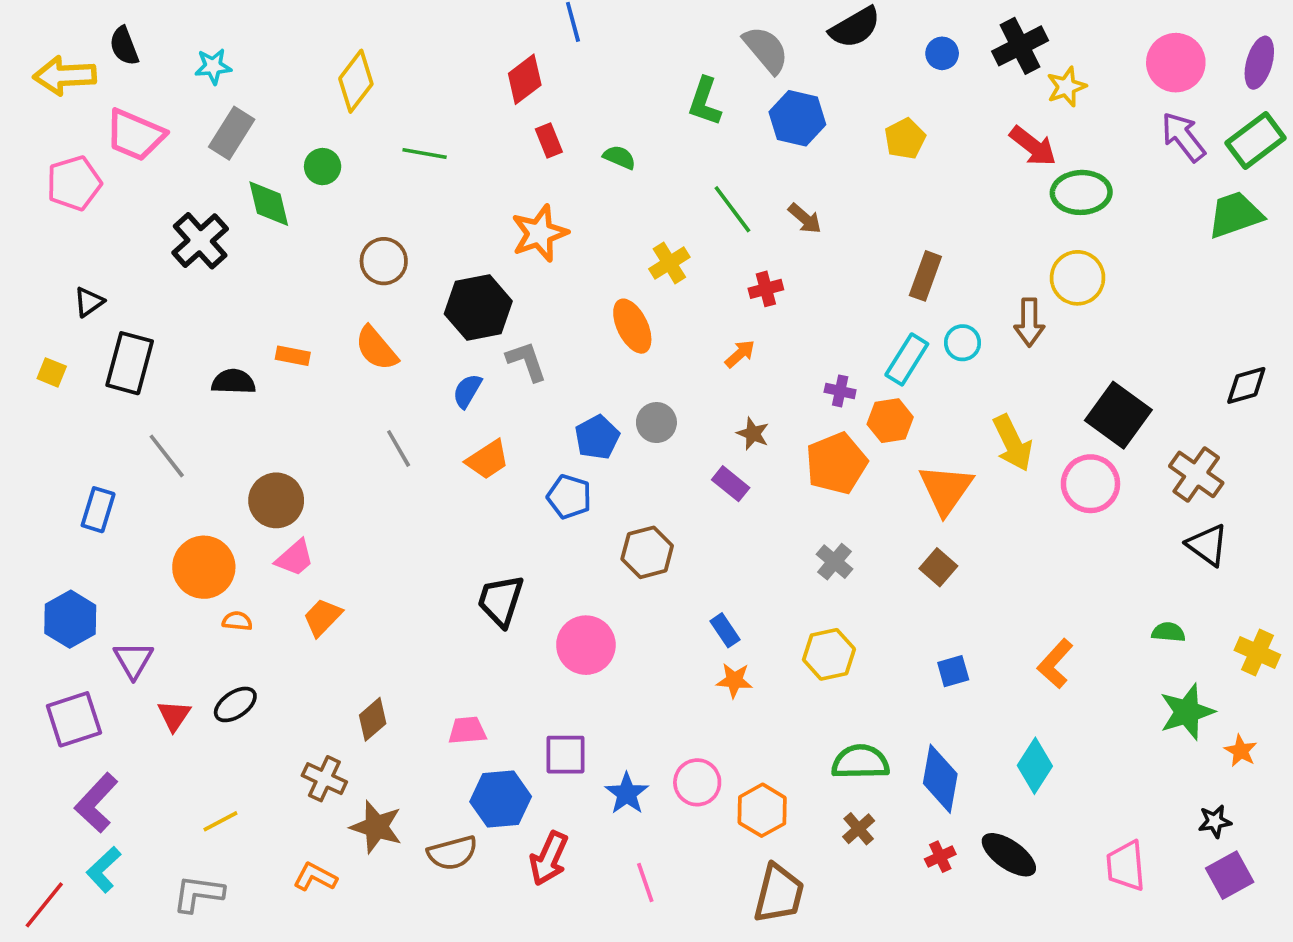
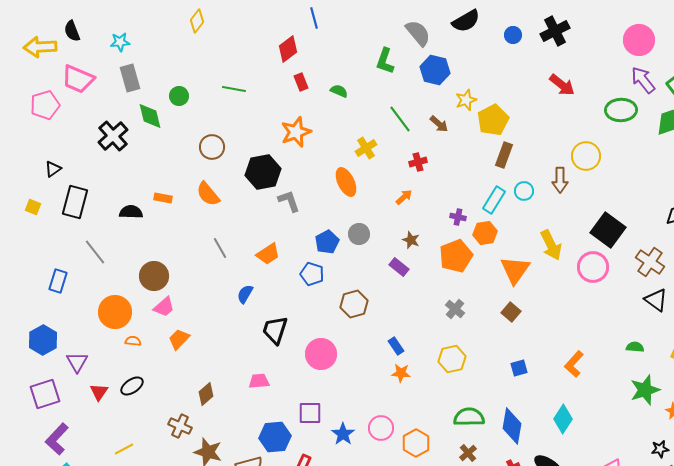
yellow diamond: (356, 81) -> (197, 21), moved, size x0.7
yellow star: (1066, 87) -> (466, 100), moved
gray rectangle: (232, 133) -> (130, 78), turned -48
yellow pentagon: (905, 139) -> (493, 120), moved, size x1.4
green ellipse: (1081, 192) -> (621, 110), moved
blue semicircle: (467, 391) -> (245, 294), moved
pink trapezoid: (467, 730) -> (259, 381), moved

